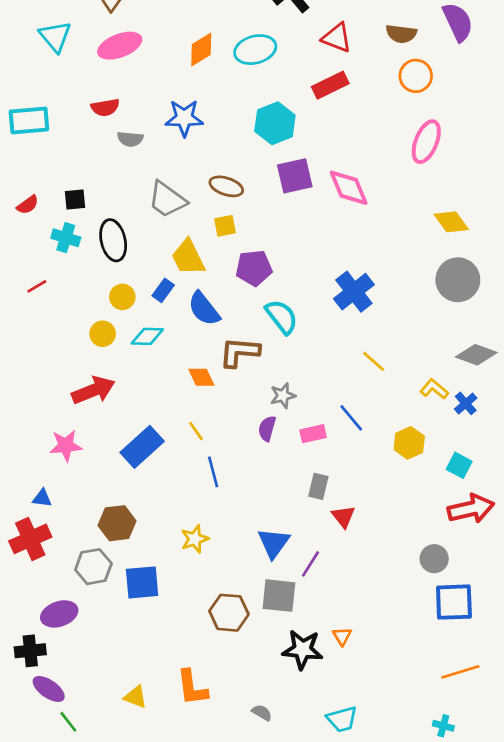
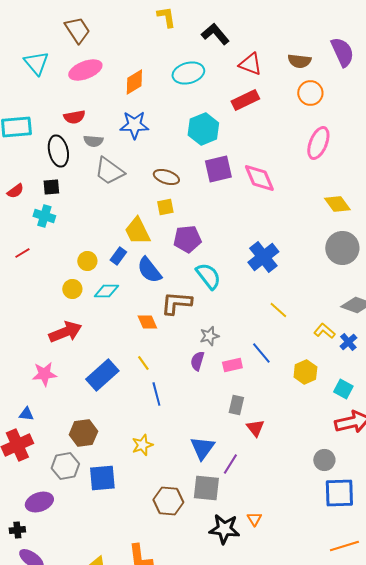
orange diamond: (201, 50) -> (134, 82), moved
gray trapezoid: (167, 200) -> (109, 171), moved
black ellipse: (113, 240) -> (58, 151), moved
black cross: (30, 651) -> (17, 530), size x0.7

